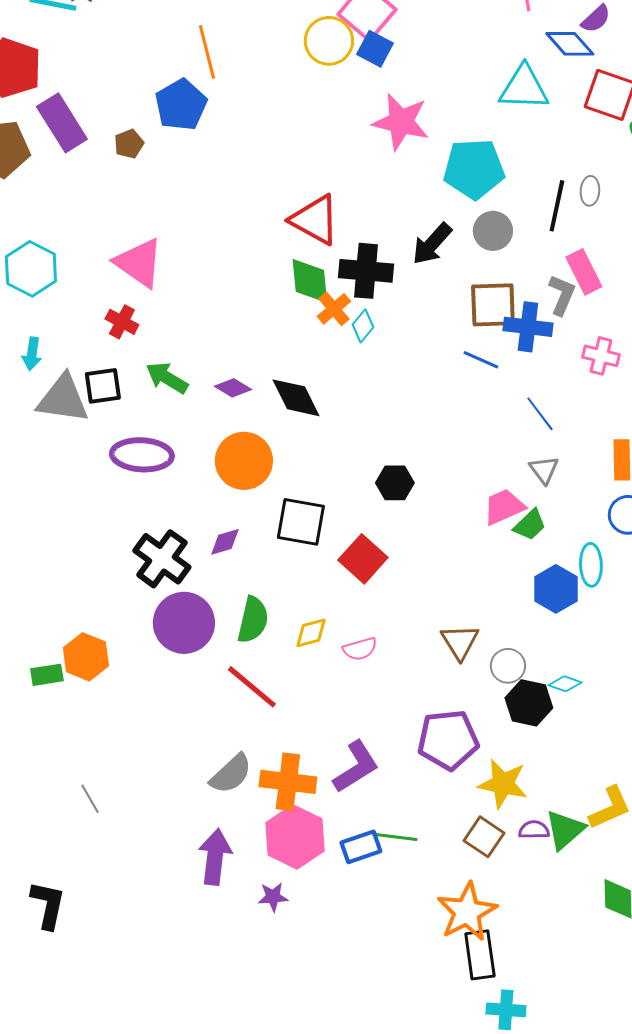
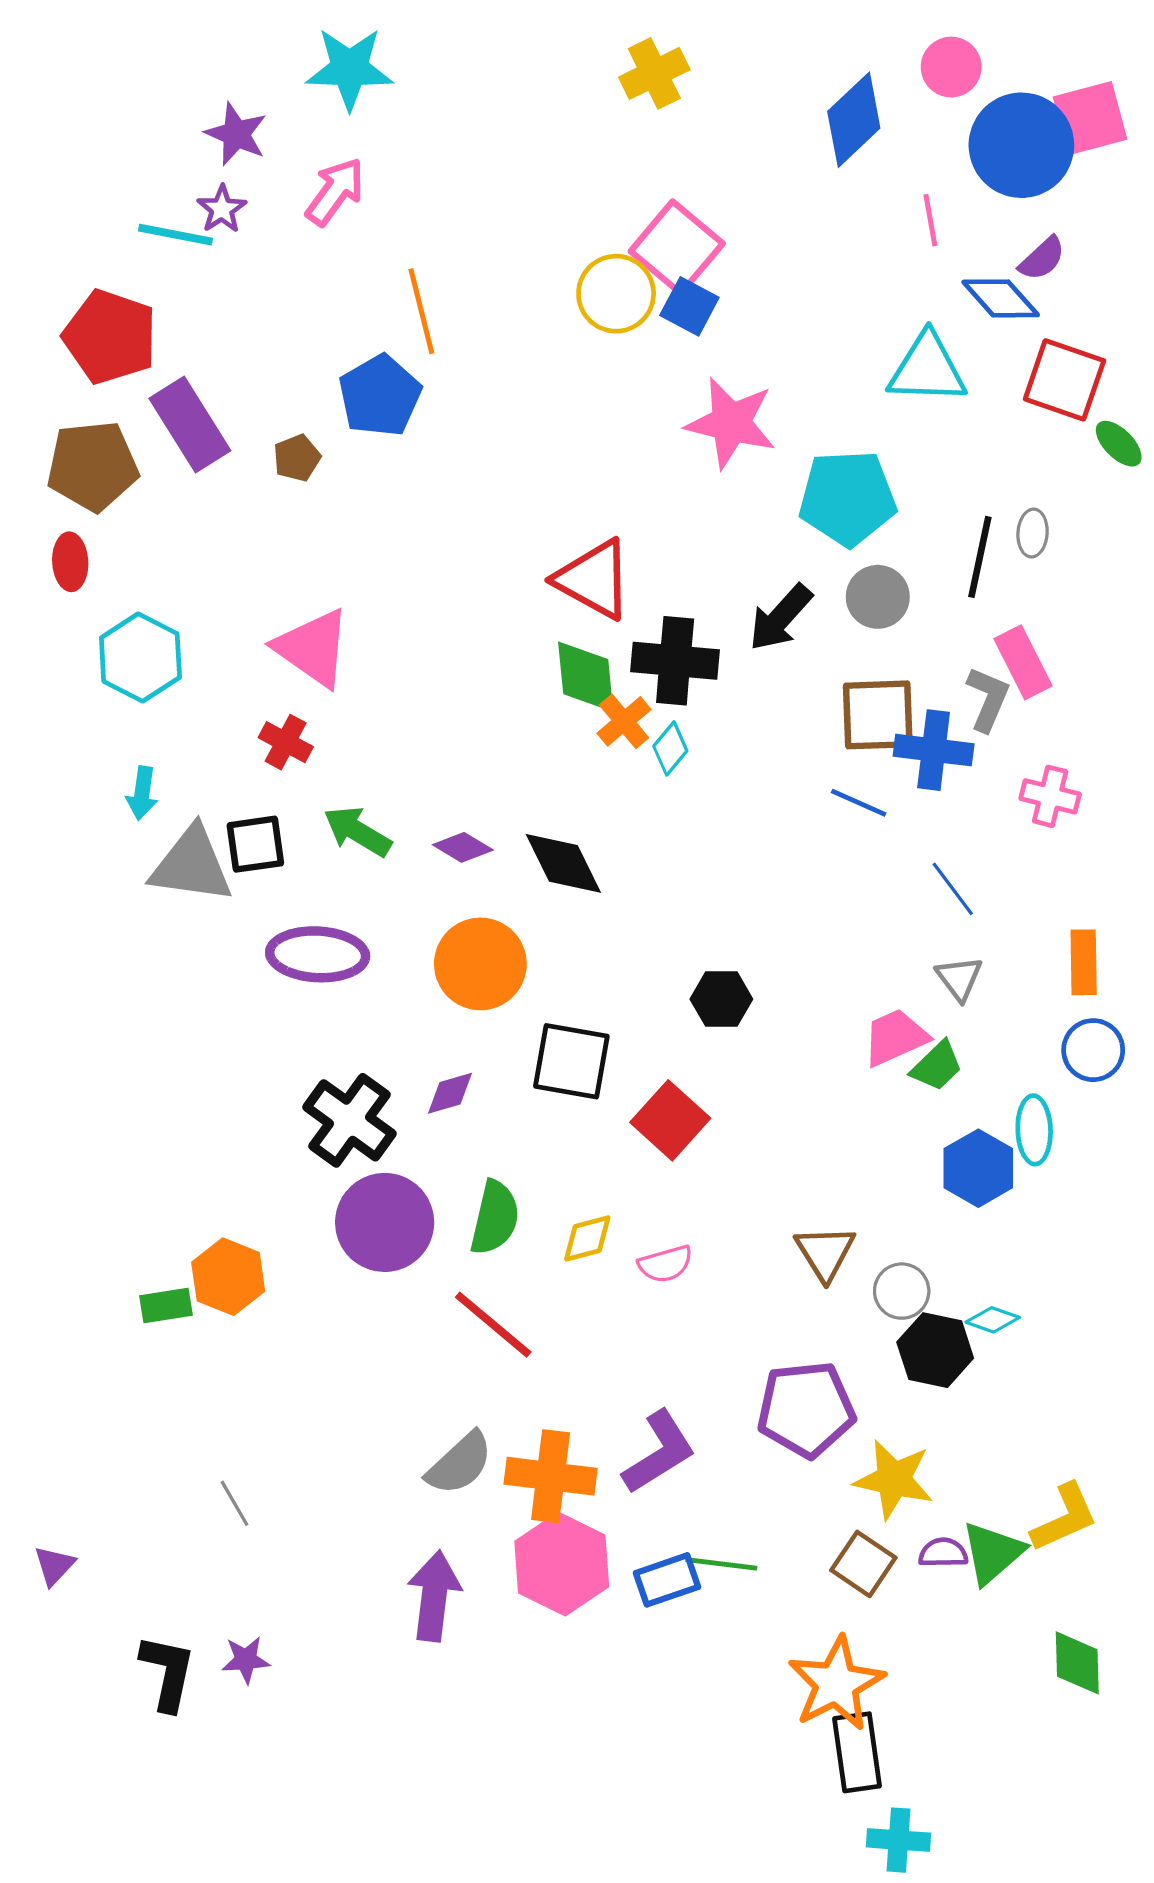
purple star: (273, 897) -> (246, 1660), moved

